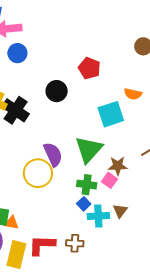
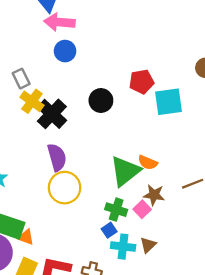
red pentagon: (89, 68) -> (142, 82), turned 30
orange semicircle: (133, 94) -> (148, 163), moved
cyan square: (111, 114) -> (169, 102), moved
purple semicircle: (53, 154) -> (57, 157), moved

